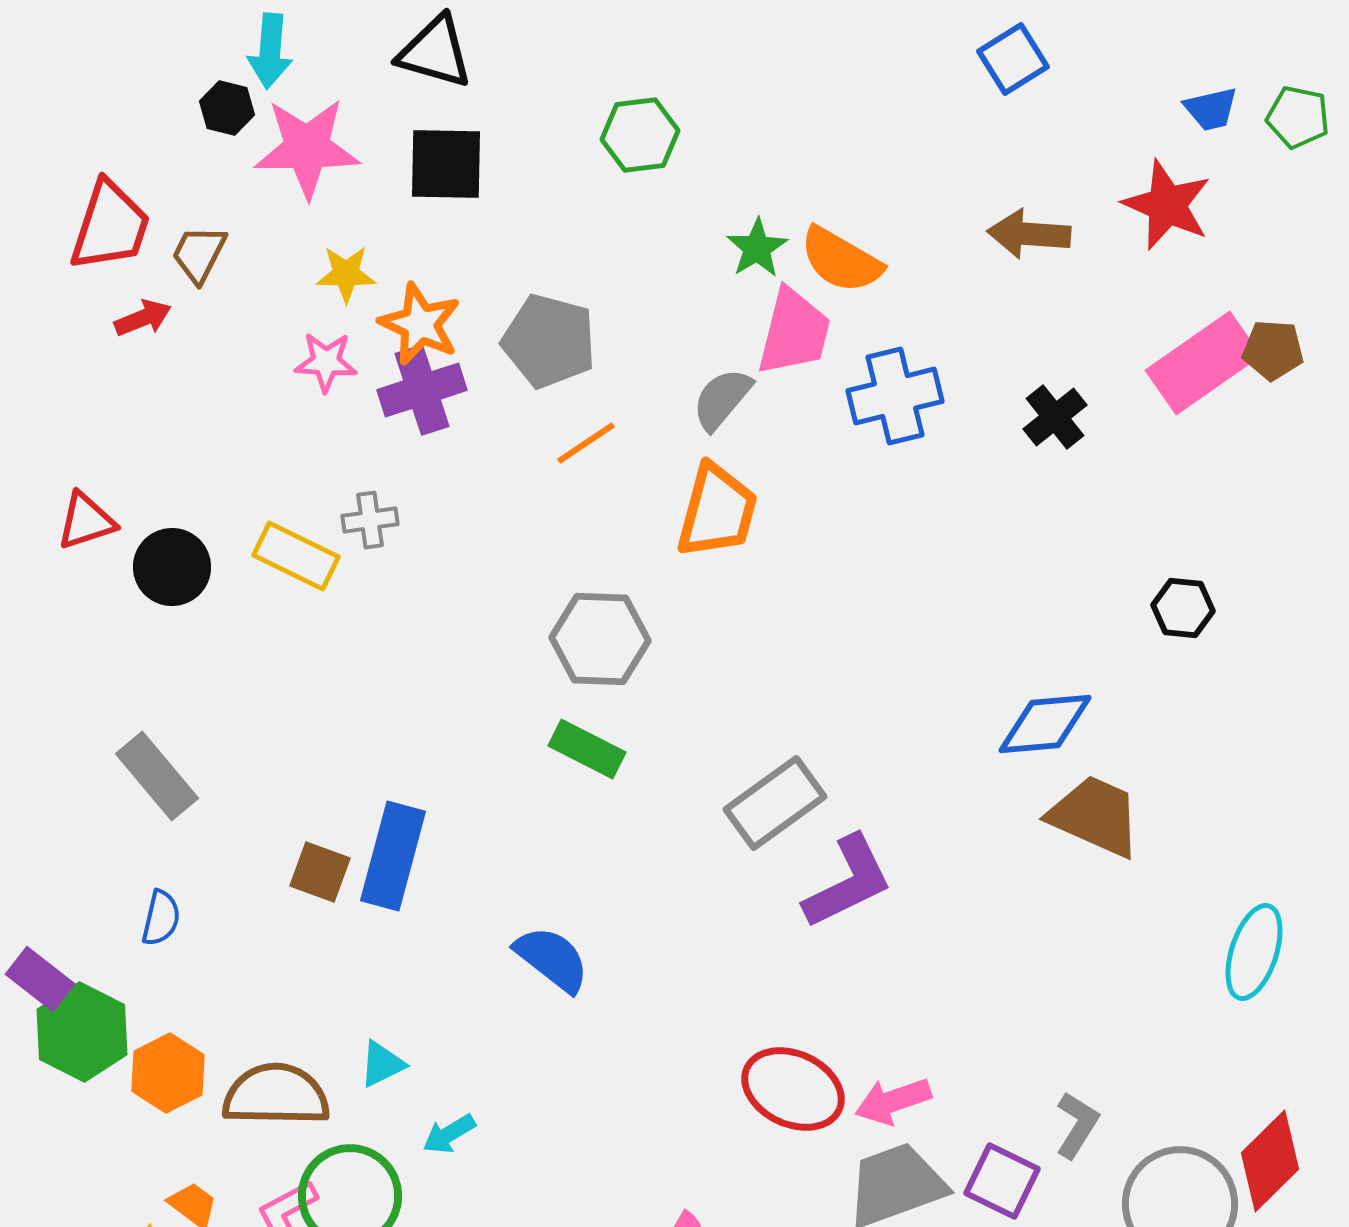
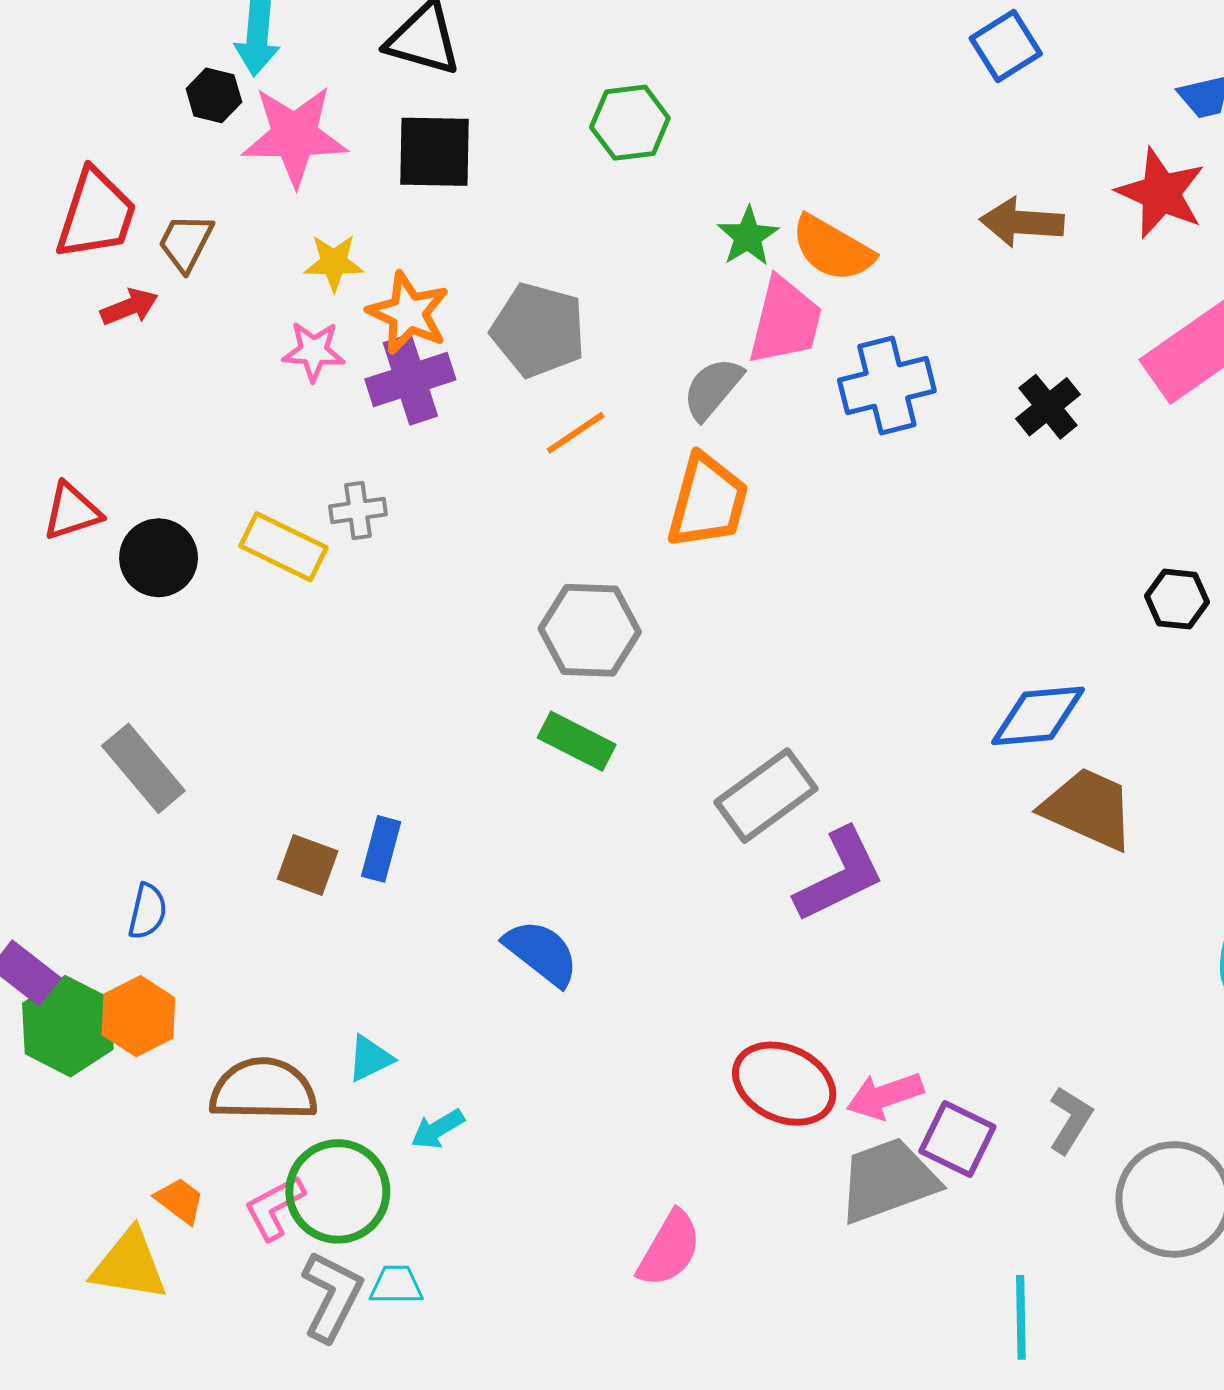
blue rectangle: (393, 856) -> (381, 849), size x0.6
orange hexagon: (168, 1073) -> (138, 1016), moved
purple square: (1002, 1181) -> (957, 1139), moved

